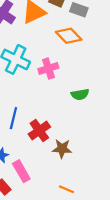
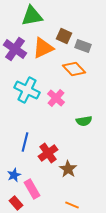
pink cross: (48, 68) -> (56, 98), turned -30
brown star: (62, 149) -> (68, 169), turned 30

